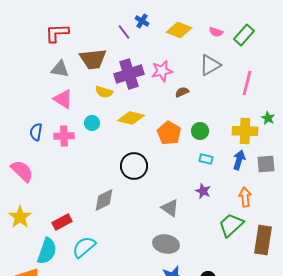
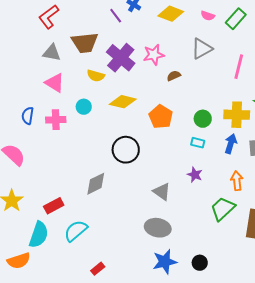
red L-shape: (57, 33) -> (49, 17), turned -35
purple cross: (129, 74) -> (121, 58), turned -32
green circle: (200, 131) -> (203, 119), moved

